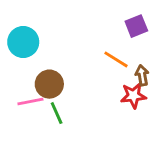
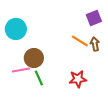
brown arrow: (142, 75) -> (95, 44), moved
red star: (133, 96) -> (78, 79), moved

